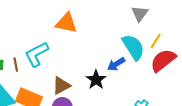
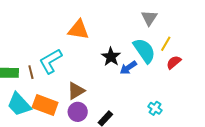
red semicircle: (163, 60) -> (174, 62), size x0.6
black star: (96, 80) -> (111, 57), moved

